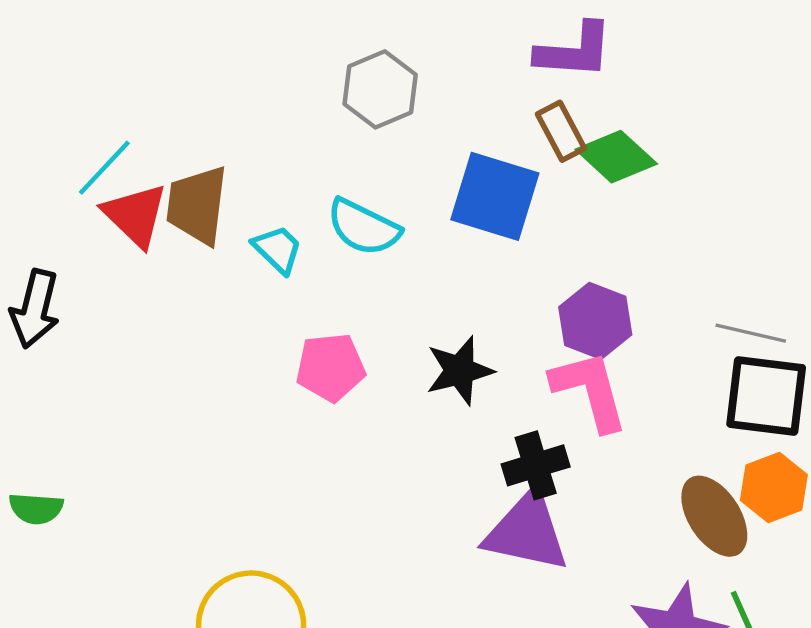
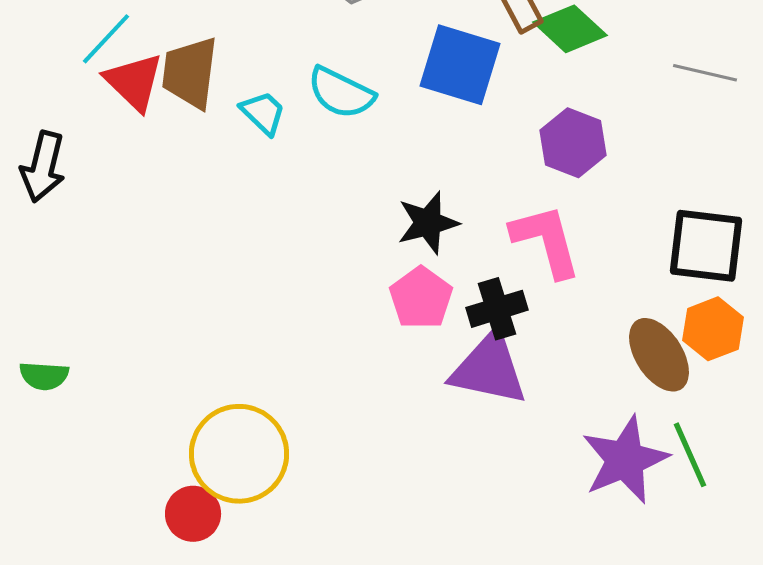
purple hexagon: (595, 321) -> (573, 143), moved
gray line: (751, 333) -> (705, 73), moved
pink pentagon: (331, 367) -> (421, 298), moved, turned -30
green semicircle: (36, 508) -> (44, 376), moved

